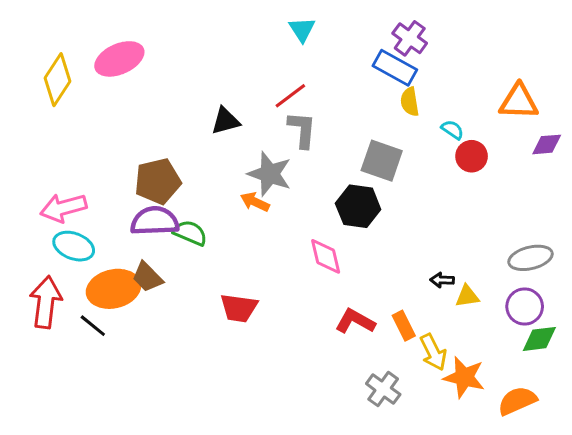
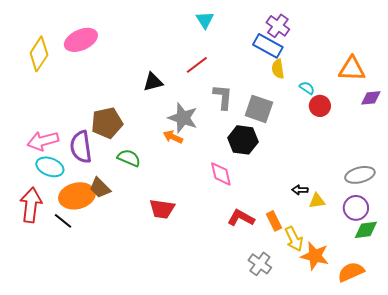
gray L-shape: (302, 130) -> (223, 97), moved
purple semicircle: (155, 221) -> (81, 147), moved, turned -96

